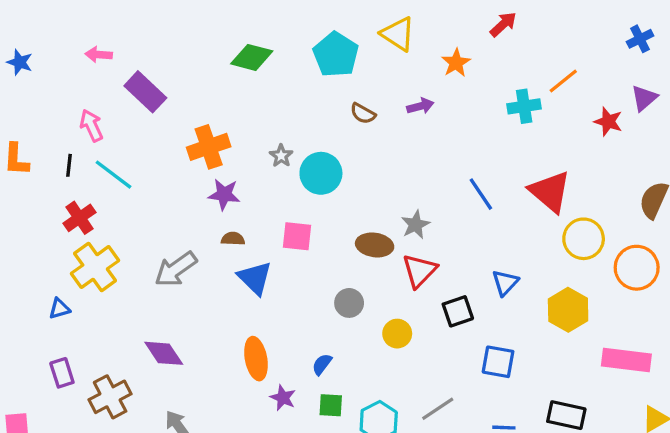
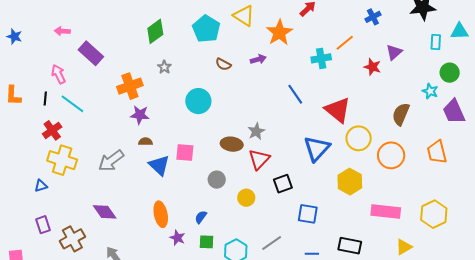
blue cross: (640, 39) -> (373, 17), moved
green diamond: (252, 57) -> (155, 31), turned -50
orange star: (456, 63) -> (279, 33), size x1.5
gray star: (281, 156) -> (164, 67), moved
blue line: (481, 194) -> (295, 94), moved
pink square: (297, 236) -> (185, 152), moved
yellow cross: (95, 267) -> (62, 160), turned -36
blue triangle: (505, 283) -> (317, 149), moved, size x1.6

